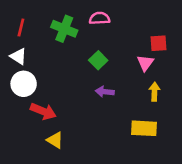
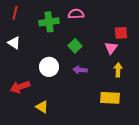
red line: (21, 27) -> (15, 13), moved
green cross: (64, 29) -> (49, 22), turned -30
white circle: (24, 84) -> (49, 67), moved
red arrow: (43, 111) -> (20, 87), moved, turned 138

